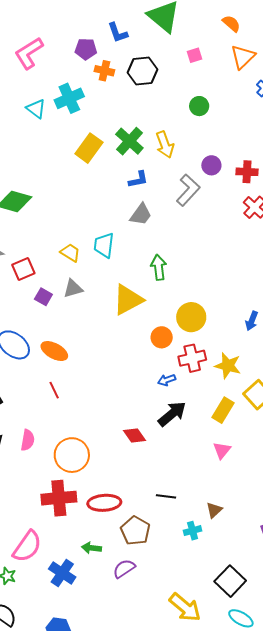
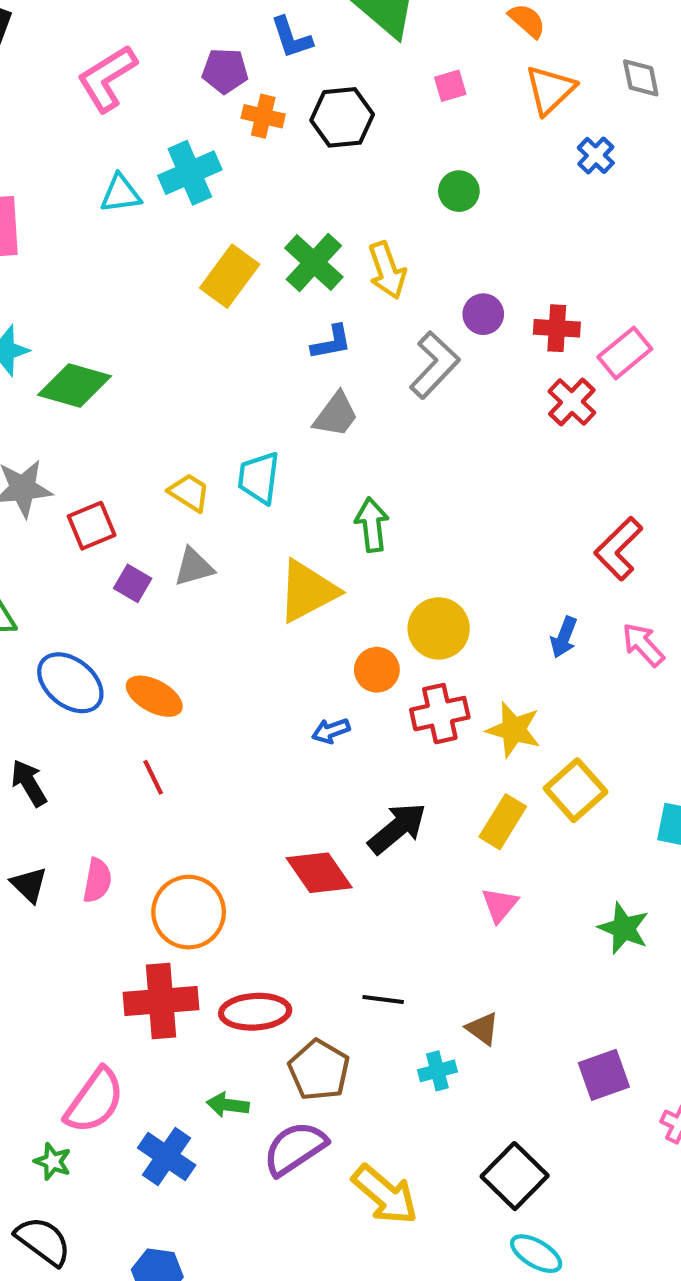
cyan triangle: (36, 109) -> (121, 194), turned -45
blue arrow: (167, 380) -> (331, 731), moved
red diamond: (135, 435) -> (319, 873), size x1.4
brown triangle: (214, 510) -> (483, 1029), turned -42
purple semicircle: (124, 569) -> (295, 1148), size x1.4
yellow arrow: (185, 607) -> (385, 1195), moved

